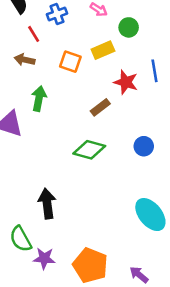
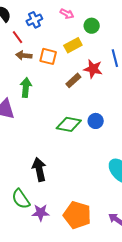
brown arrow: (25, 60) -> (24, 55), moved
brown rectangle: (100, 107) -> (73, 80), moved
blue circle: (144, 146) -> (96, 121), moved

